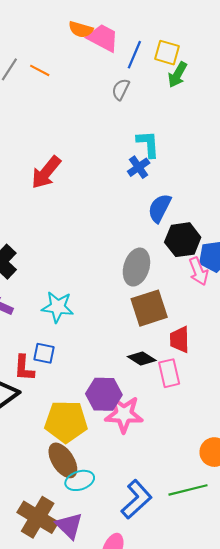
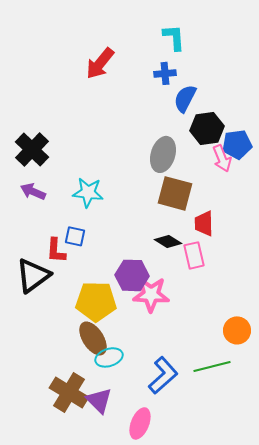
blue cross: (139, 167) -> (165, 73), moved, turned 30
red arrow: (46, 172) -> (100, 63), moved
brown square: (149, 308) -> (175, 193), turned 33

